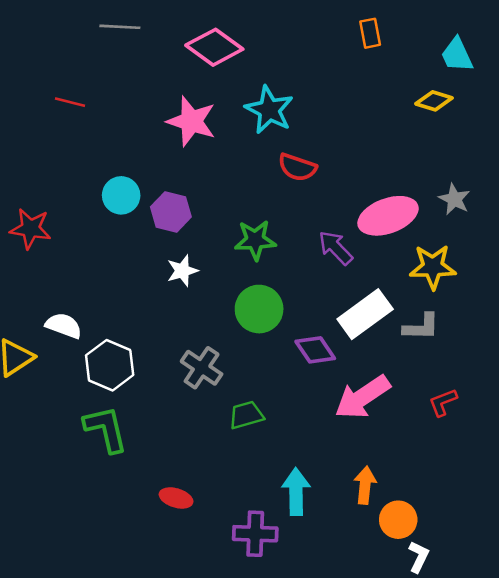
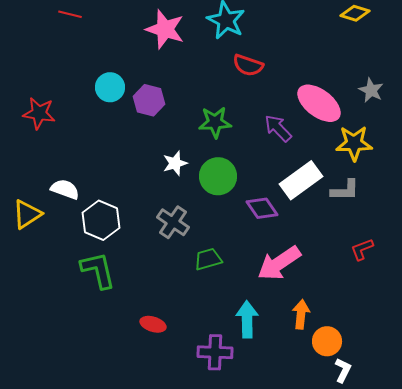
pink ellipse: (388, 216) -> (319, 103), turned 57
white star: (182, 271) -> (175, 163), moved
pink arrow: (362, 397) -> (279, 263), moved

